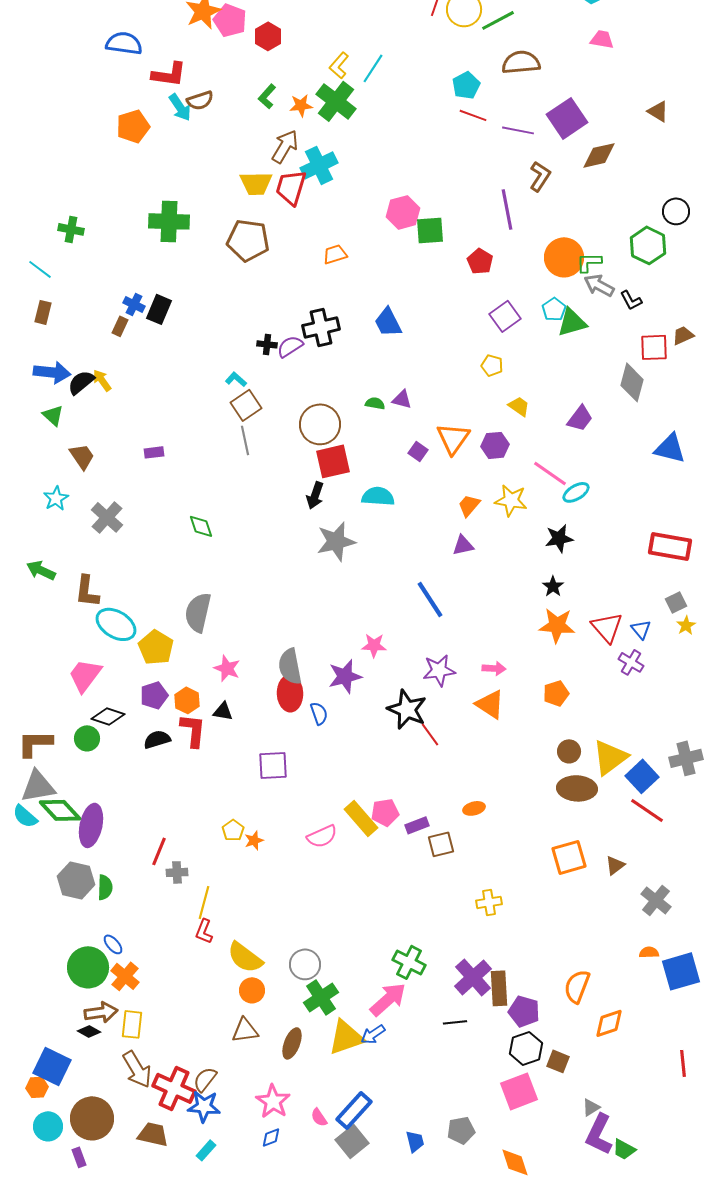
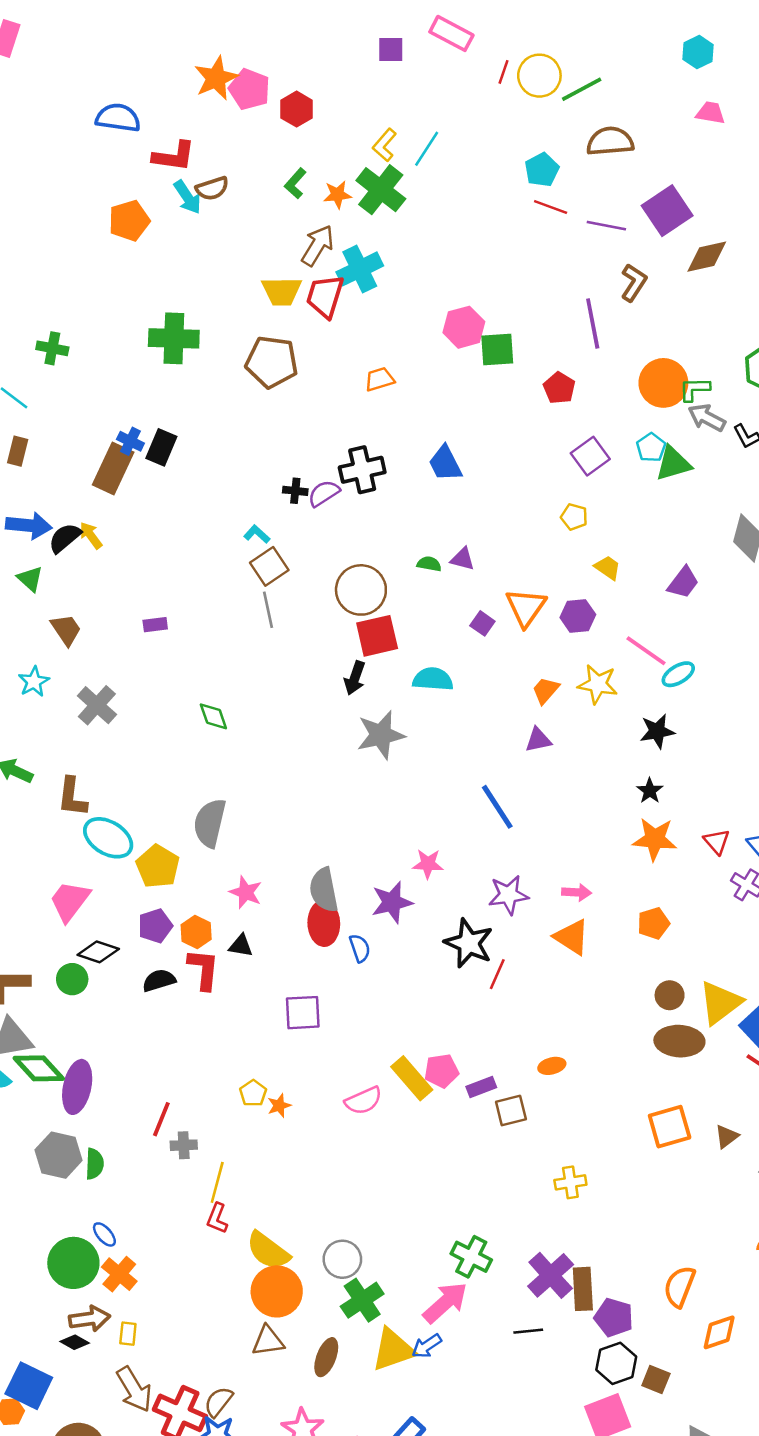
brown rectangle: (120, 326) -> (113, 468), size x2.0
red triangle: (607, 627) -> (717, 842), size x0.7
red line: (430, 734) -> (497, 974), turned 60
orange circle: (252, 990) -> (277, 1291), size x1.6
yellow rectangle: (132, 1024) -> (128, 1334), size x0.7

